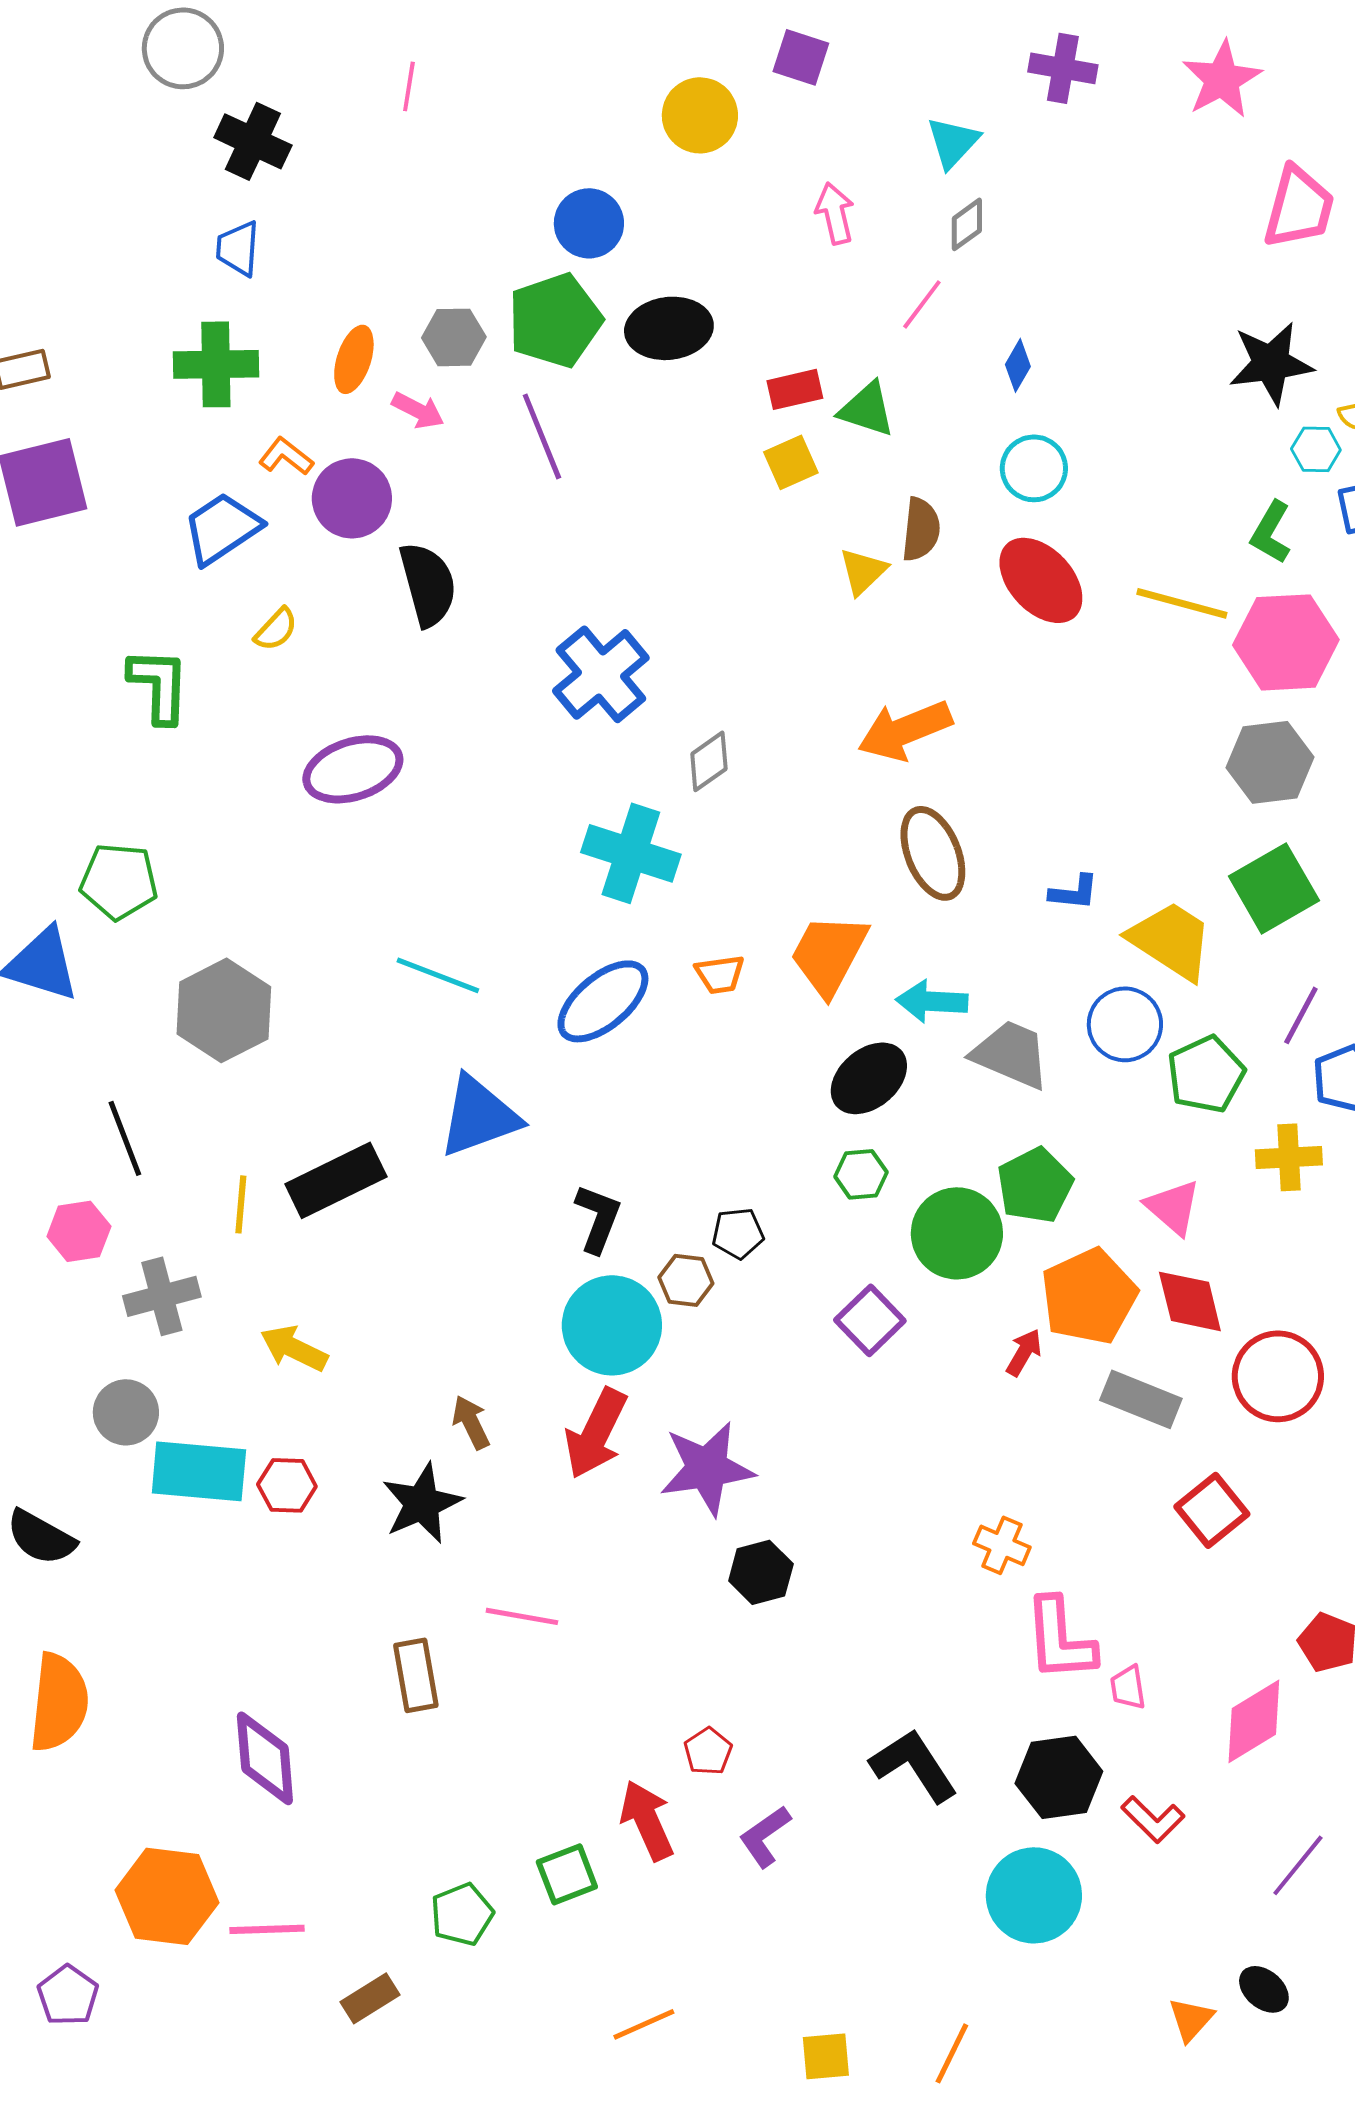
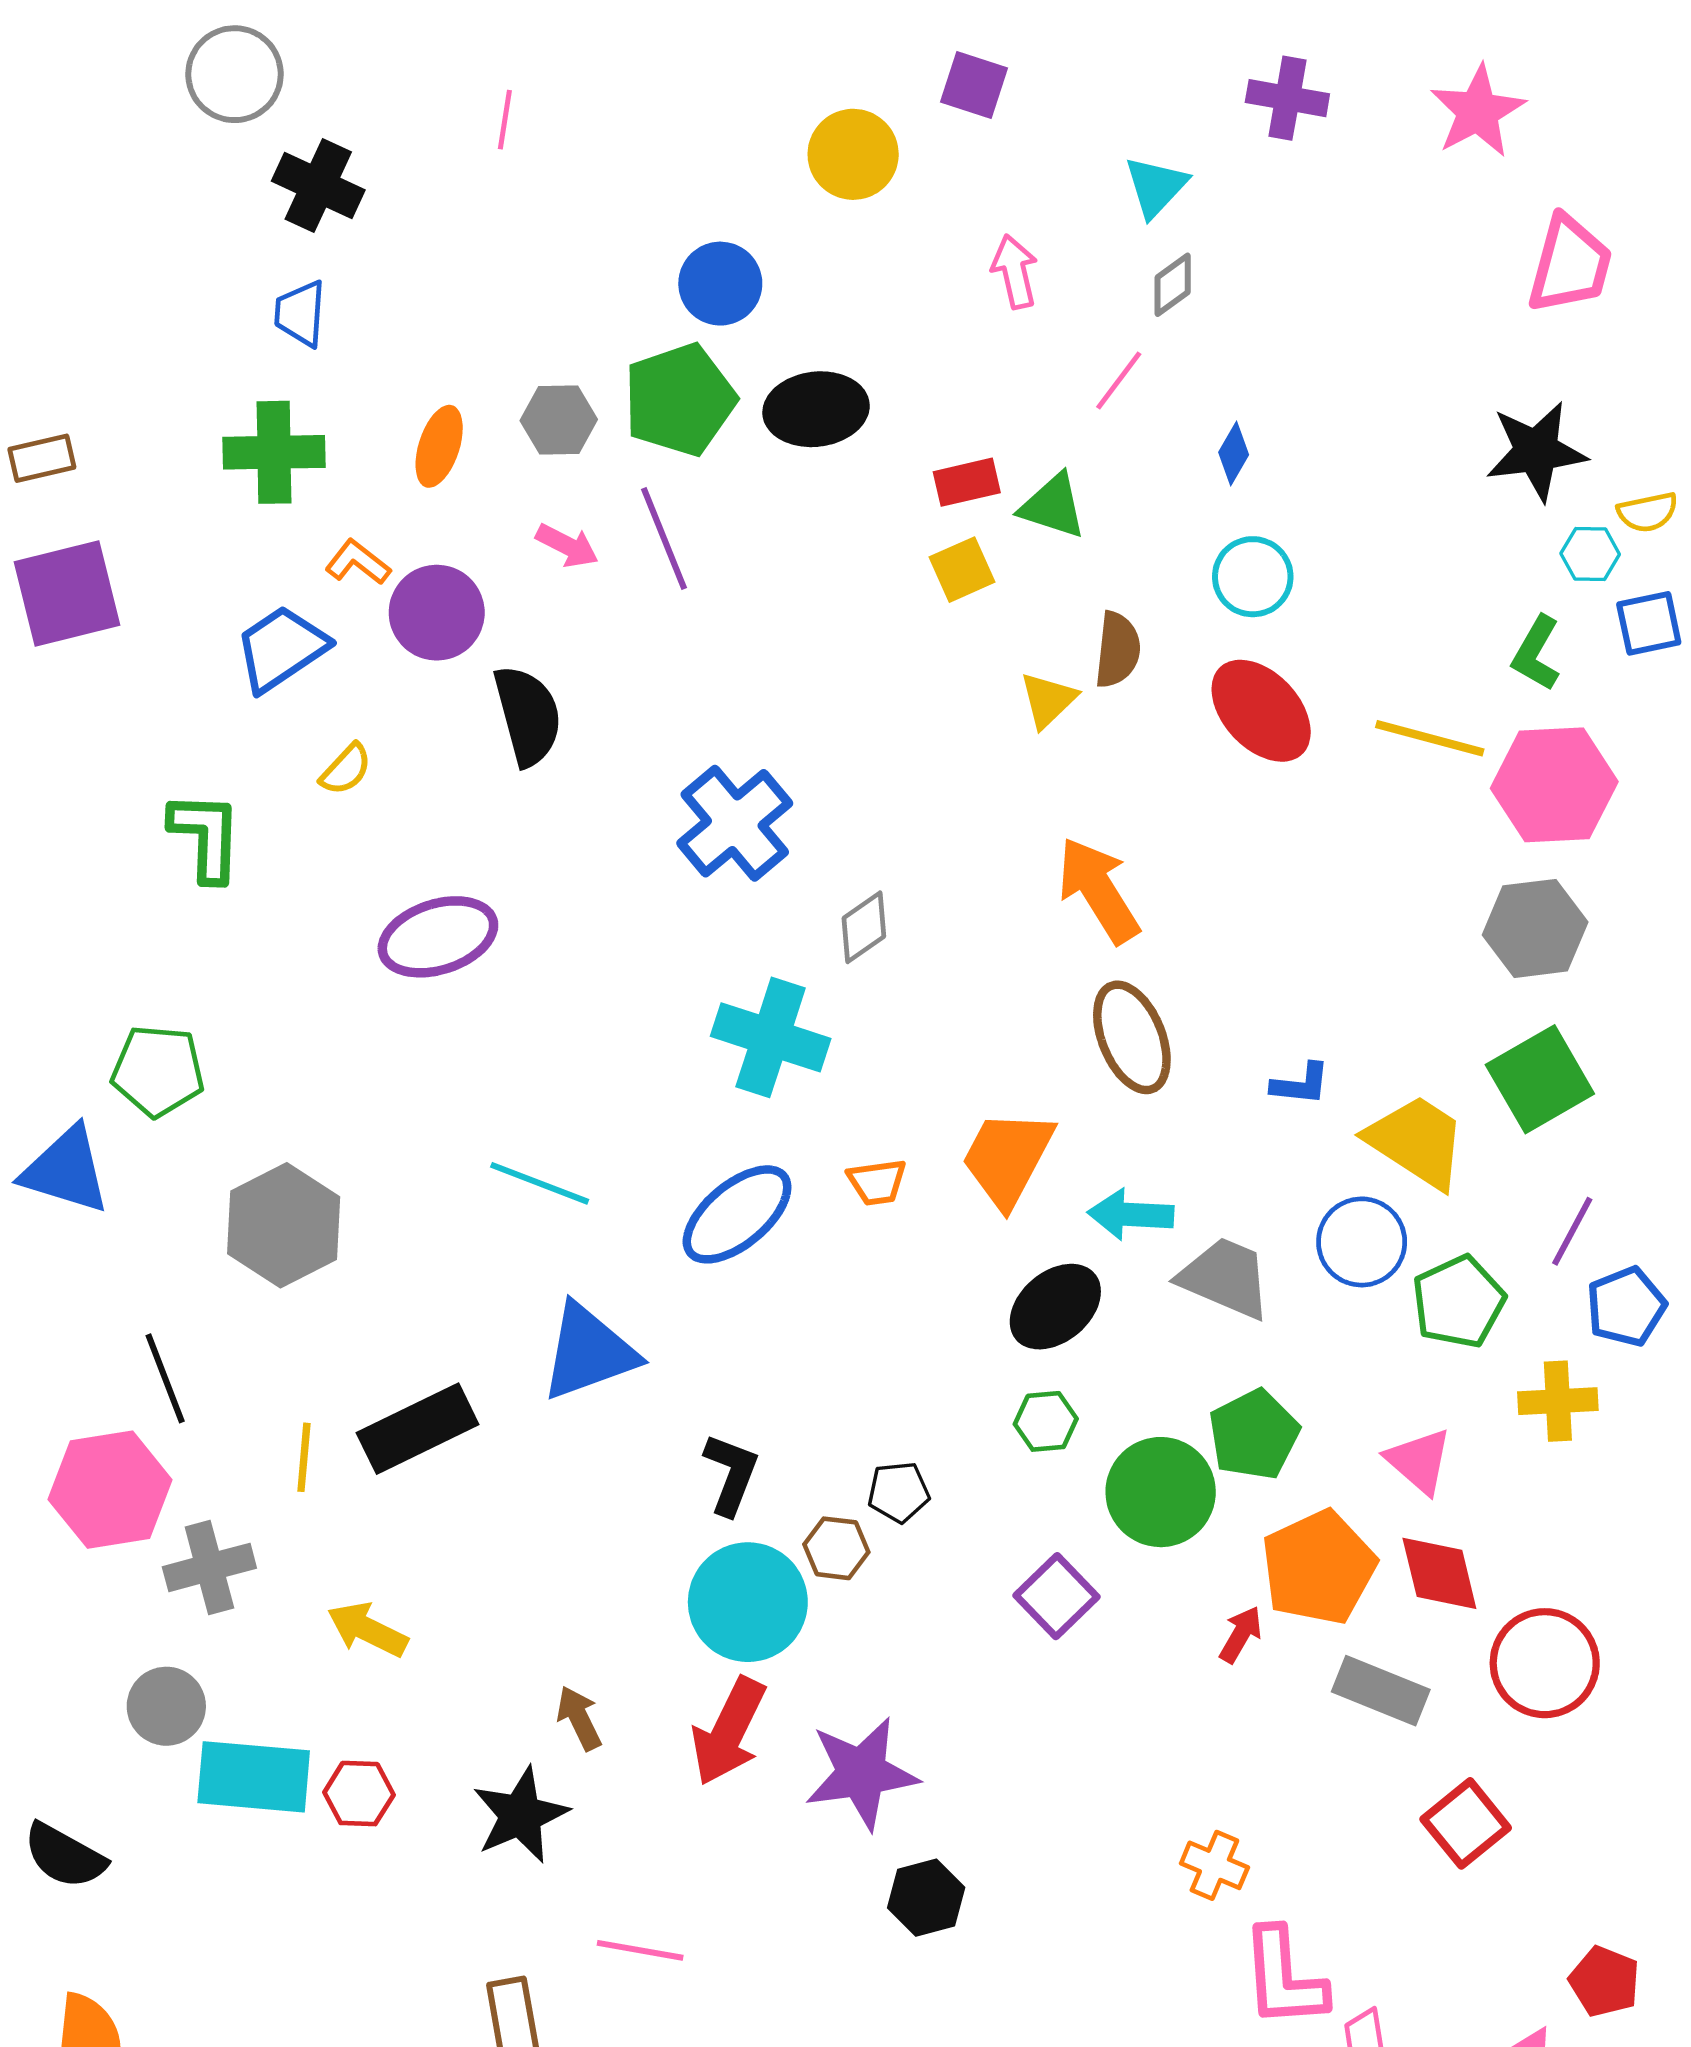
pink arrow: (418, 410) -> (567, 546), moved
orange arrow: (905, 730) -> (1098, 890), turned 80
pink hexagon: (79, 1231) -> (110, 1490), size x1.6

